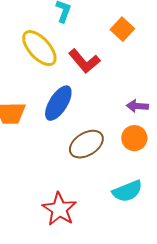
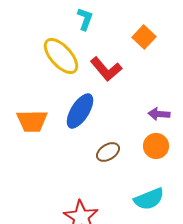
brown ellipse: (86, 144) -> (108, 152), size x0.7

